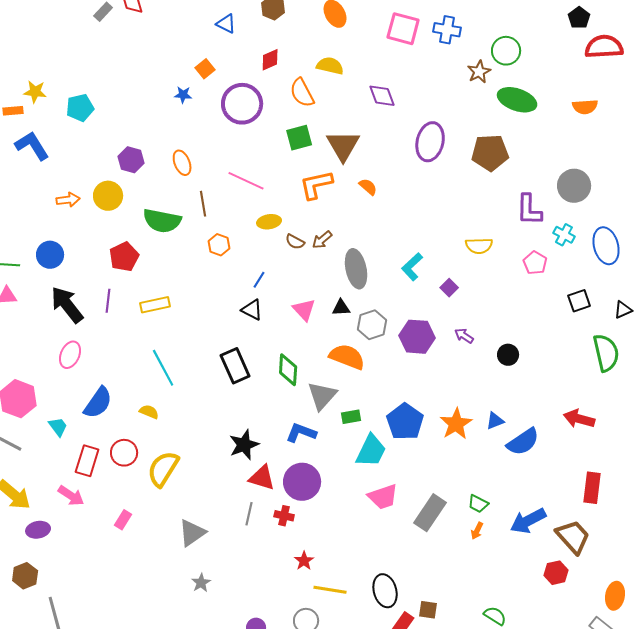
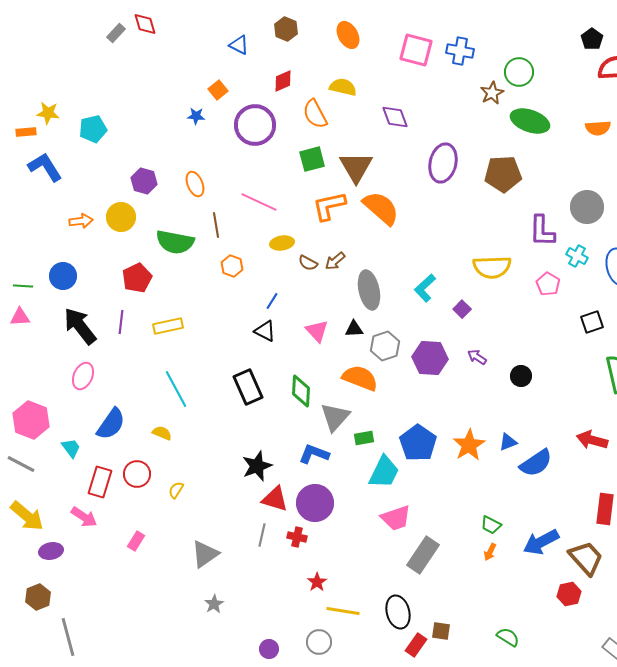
orange semicircle: (368, 187) -> (381, 208), size x2.0
yellow semicircle: (479, 246) -> (492, 267), size x1.4
yellow semicircle: (163, 469) -> (176, 490), size x0.5
gray rectangle: (430, 513) -> (423, 555), moved

